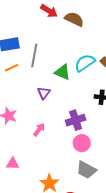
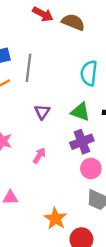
cyan semicircle: (85, 63) -> (89, 73), turned -45
green triangle: (62, 72) -> (80, 112), moved

